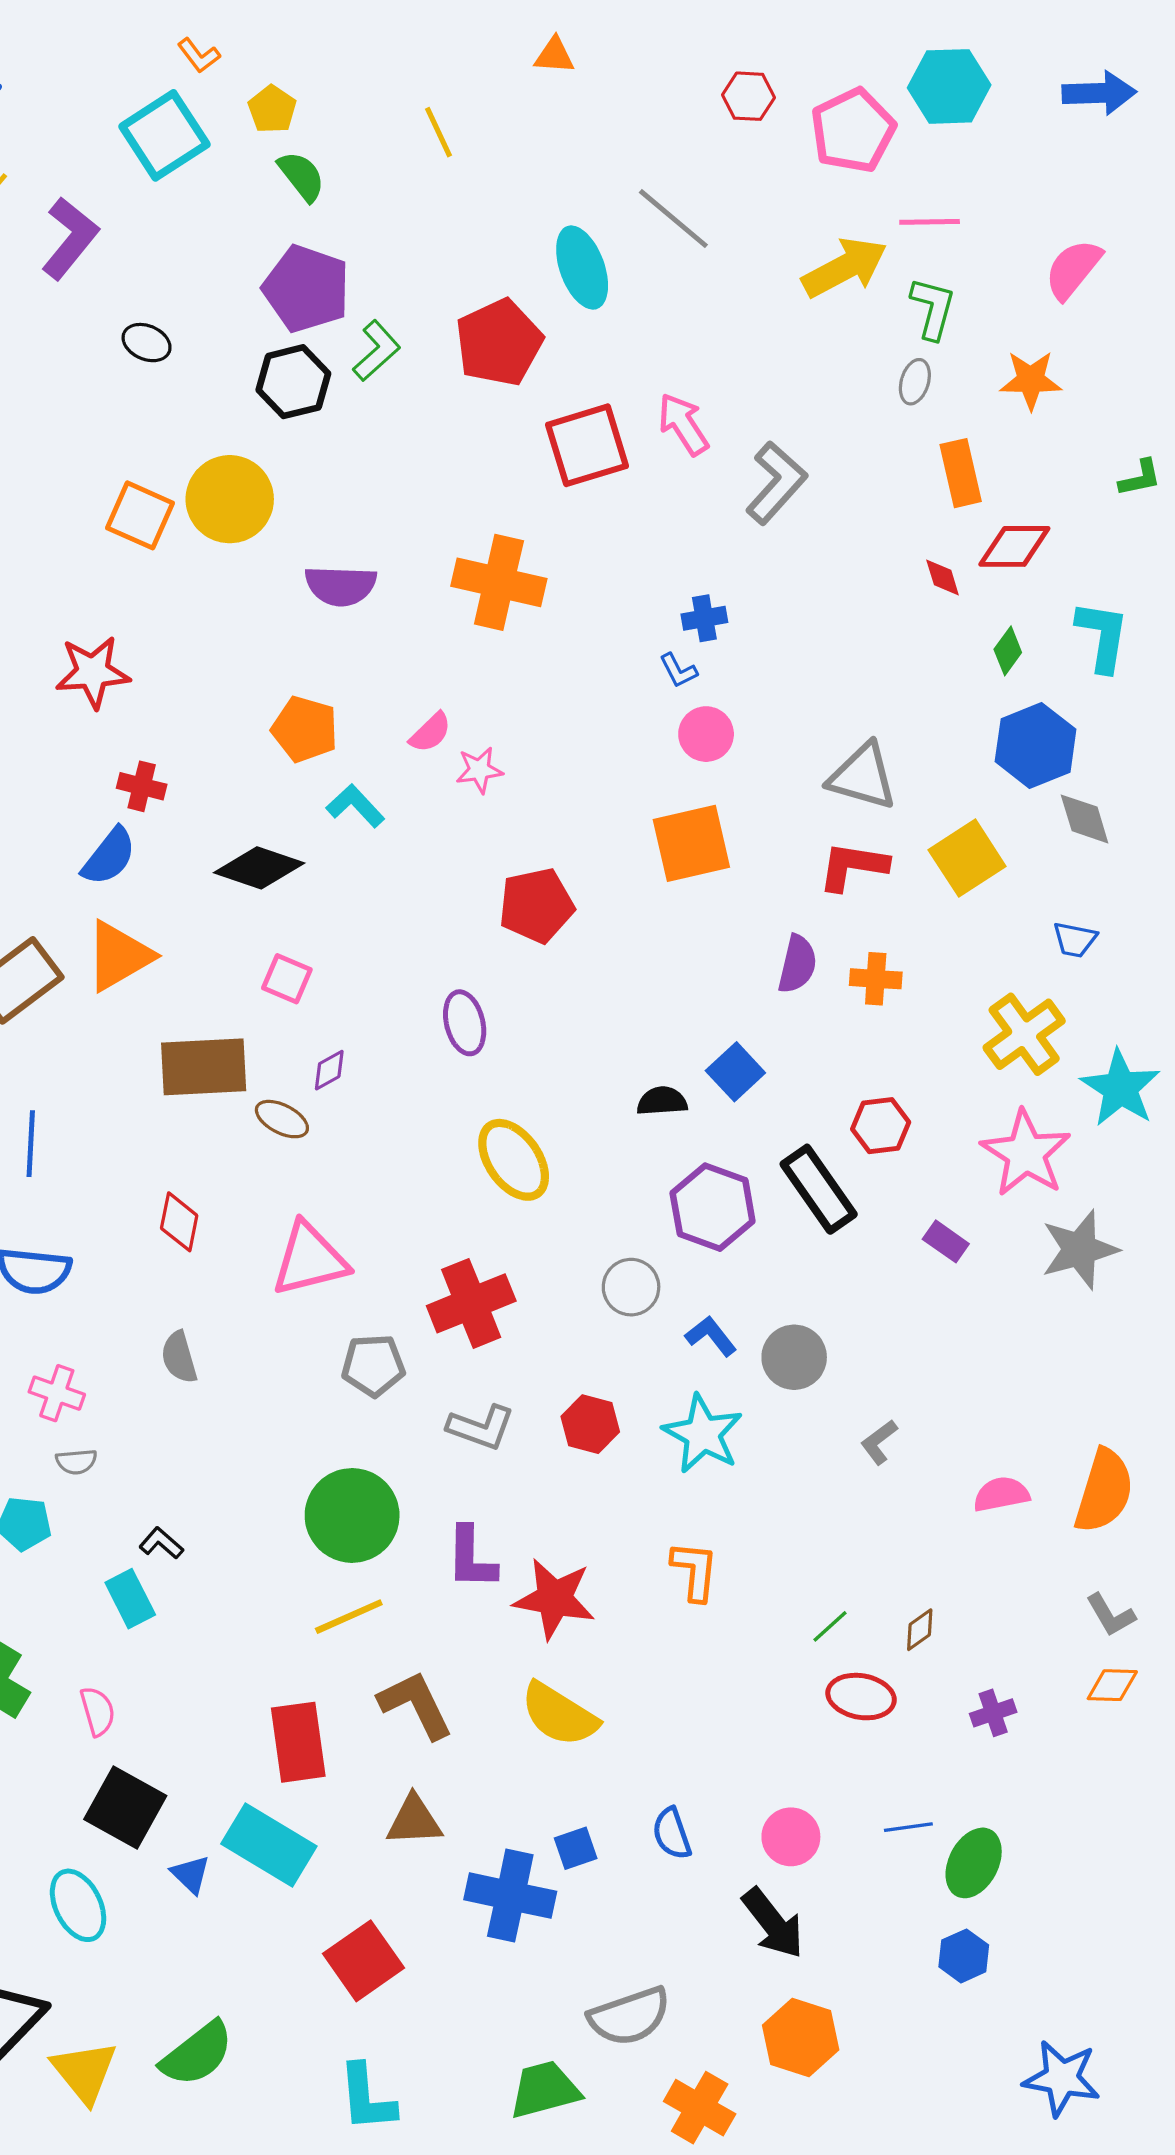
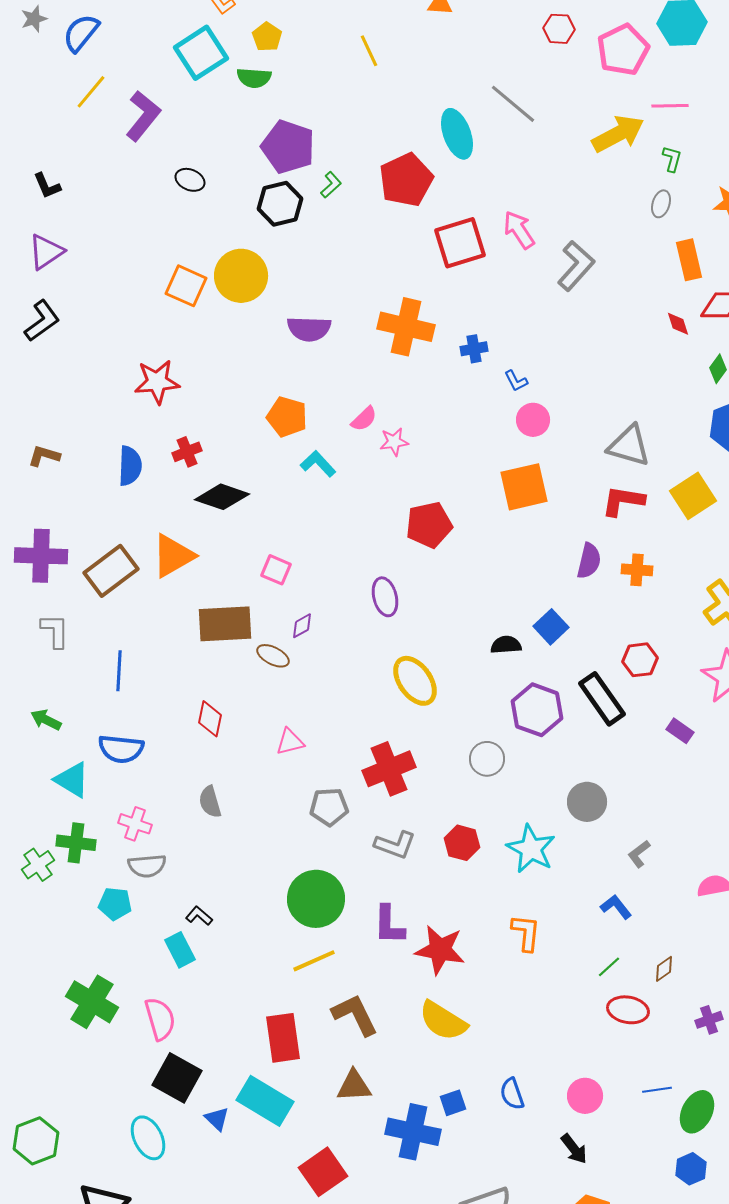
green semicircle: (302, 176) -> (254, 78), moved, turned 132
green L-shape: (933, 308) -> (672, 159), size x0.7
green L-shape: (377, 351) -> (331, 185), size x0.7
blue cross: (704, 618) -> (474, 349), moved
red cross: (142, 786) -> (187, 452), turned -36
blue semicircle: (109, 856) -> (130, 466), moved, turned -36
black diamond: (259, 868) -> (222, 497), moved
pink triangle: (310, 1259) -> (290, 742), size x0.6
blue L-shape: (711, 1336) -> (616, 907), moved
gray semicircle: (76, 1462) -> (147, 866), size x1.5
pink semicircle: (98, 1711) -> (160, 1019), size x1.4
black arrow: (773, 1923) -> (574, 1149), size x0.7

